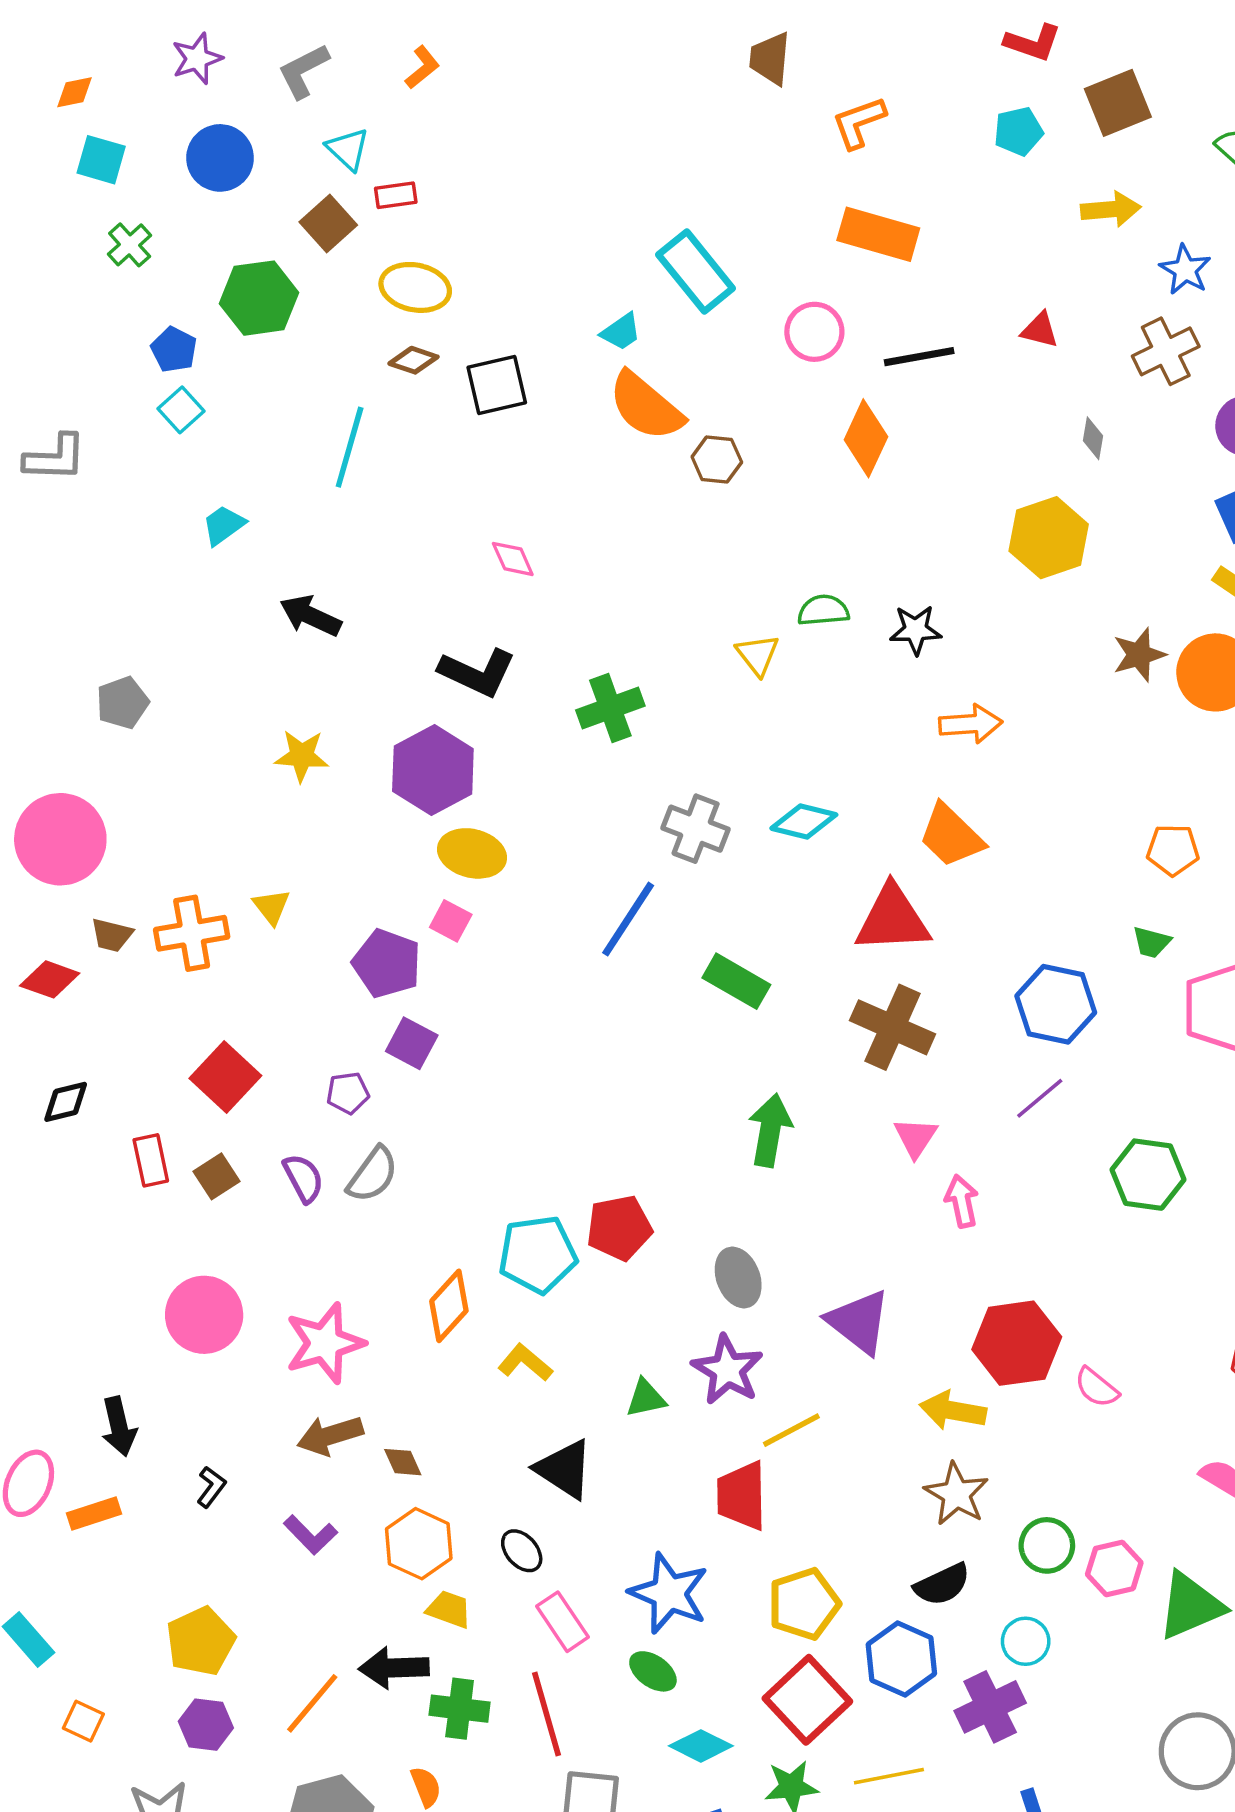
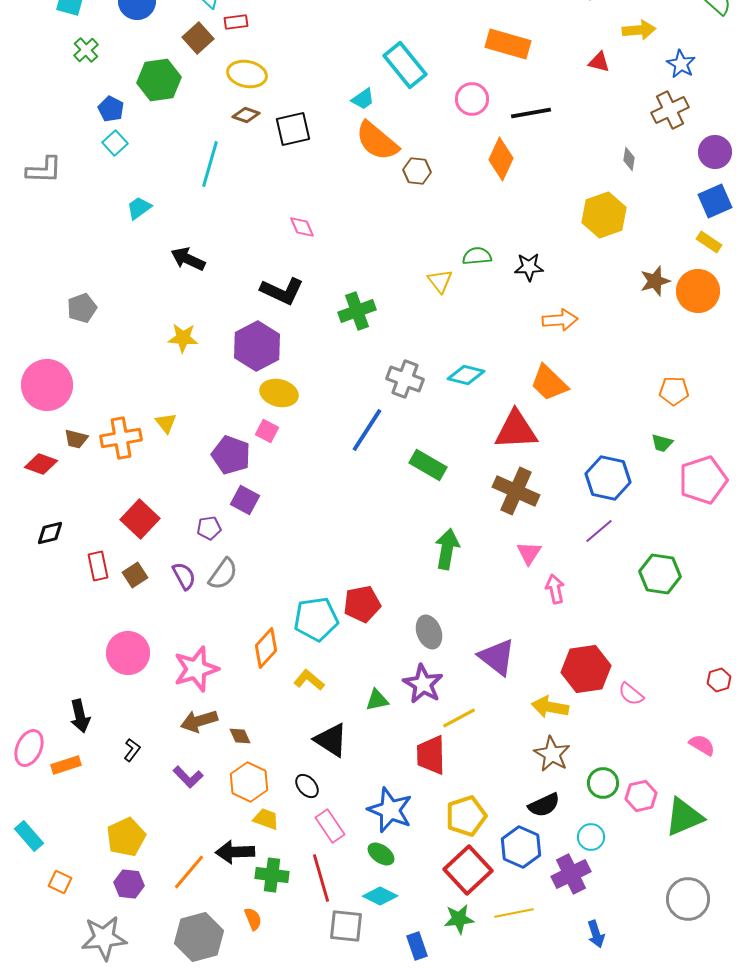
red triangle: (1040, 330) -> (599, 62), moved
cyan diamond: (701, 1746) -> (380, 896), moved

